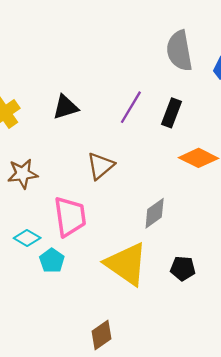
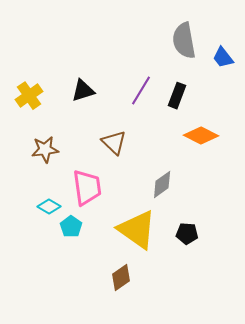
brown triangle: (100, 166) -> (114, 143), turned -36
brown diamond: (102, 335) -> (121, 278), moved

